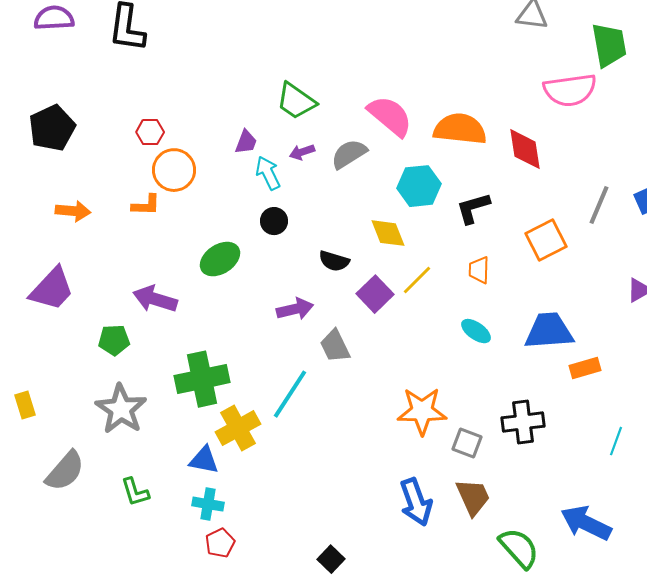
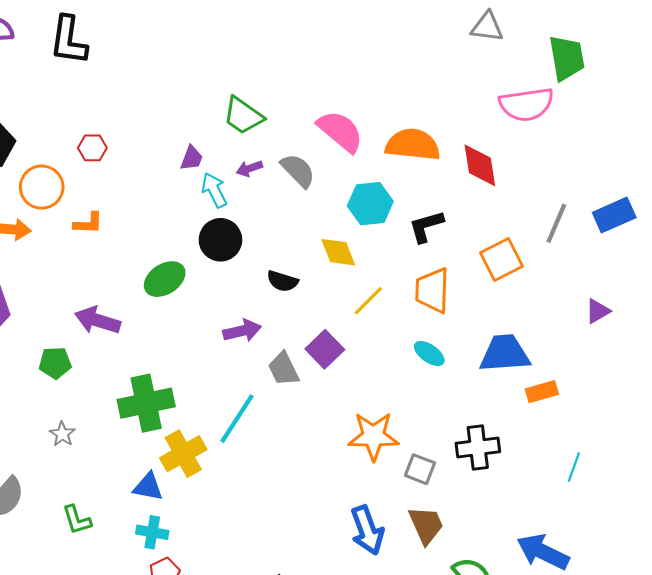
gray semicircle: (349, 154) -> (298, 171), turned 78
orange circle: (174, 170) -> (42, 187), moved
black circle: (274, 221) -> (220, 240), size x1.5
orange trapezoid: (479, 270) -> (432, 290), size x1.6
purple square: (375, 294) -> (325, 349), moved
gray star: (121, 409) -> (62, 434), size x0.5

